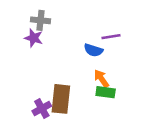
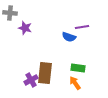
gray cross: (40, 20) -> (10, 13), moved
orange arrow: (101, 79) -> (75, 83), moved

